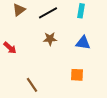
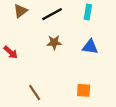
orange square: (77, 75) -> (84, 90), moved

